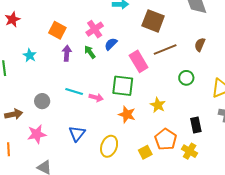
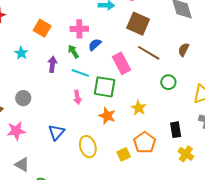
pink cross: (95, 29) -> (79, 29), turned 30
brown line: (165, 49) -> (149, 53), turned 50
purple arrow: (67, 53) -> (52, 64), moved
cyan star: (30, 55) -> (21, 53), moved
cyan line: (74, 92) -> (80, 73), moved
pink arrow: (96, 98) -> (77, 97), turned 64
yellow ellipse: (109, 146) -> (88, 147), turned -40
yellow cross: (190, 151) -> (186, 154), moved

